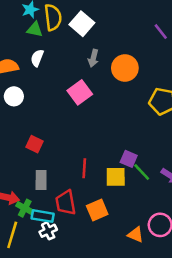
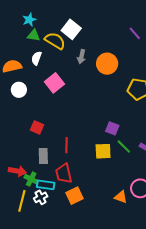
yellow semicircle: (53, 17) -> (55, 41), moved, turned -50
pink square: (80, 92) -> (54, 83), moved
purple square: (129, 159) -> (112, 128), moved
red line: (84, 168) -> (66, 145), moved
orange square: (97, 210) -> (75, 196), moved
white cross: (48, 231) -> (41, 197), moved

